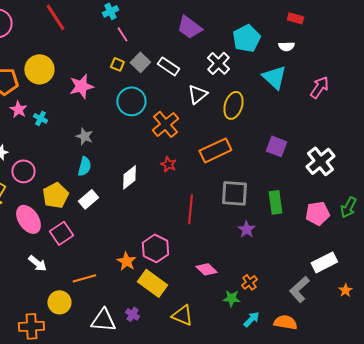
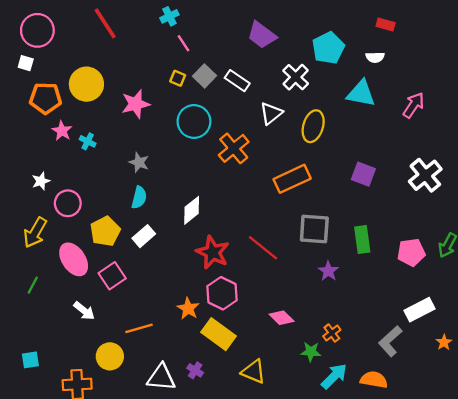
cyan triangle: (274, 77) -> (361, 93), turned -32
white cross: (320, 161) -> (425, 175), moved
red star: (168, 164) -> (213, 252), moved, size x1.8
red line: (190, 209) -> (263, 248), turned -56
cyan arrow: (251, 319) -> (334, 376), size x1.4

